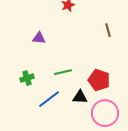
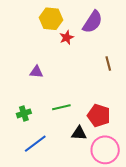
blue line: (49, 99) -> (35, 144), moved

